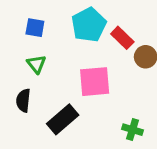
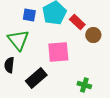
blue square: (35, 28) -> (29, 15), moved
green triangle: (36, 64) -> (18, 40), size x1.6

